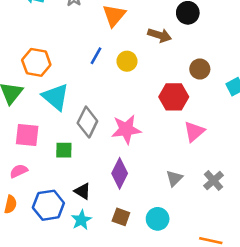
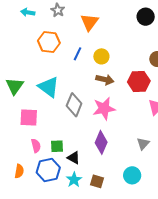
brown arrow: (160, 35) -> (105, 80), moved
orange hexagon: (36, 62) -> (49, 42), moved
green square: (64, 150) -> (57, 146), moved
pink semicircle: (19, 171) -> (36, 146), moved, turned 104
brown square: (121, 217) -> (97, 181), moved

